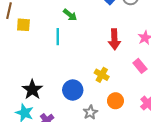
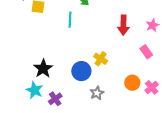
yellow cross: (102, 75) -> (101, 59), moved
orange circle: (115, 101) -> (132, 83), moved

